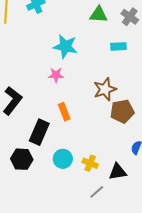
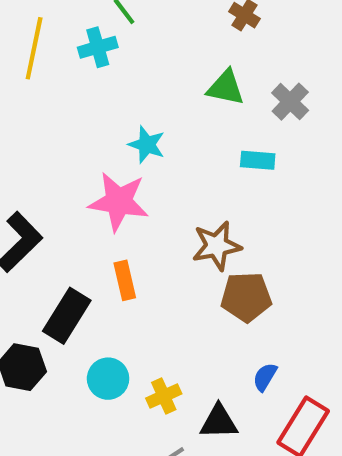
cyan star: (65, 46) -> (147, 145), size x0.7
pink star: (56, 75) -> (119, 202), size x1.8
yellow cross: (90, 163) -> (164, 396), turned 35

